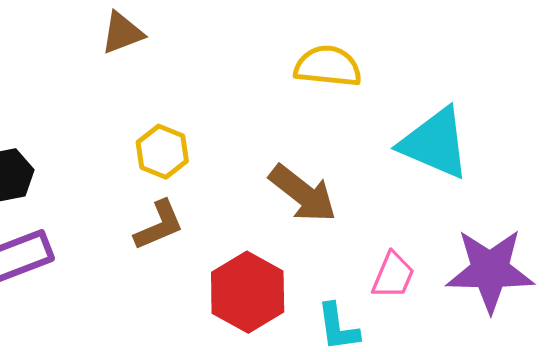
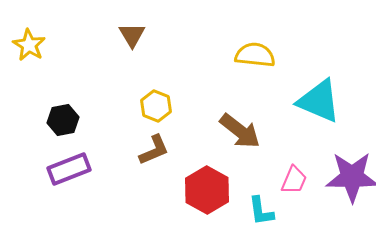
brown triangle: (122, 33) -> (132, 35), turned -40

